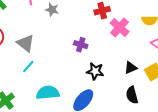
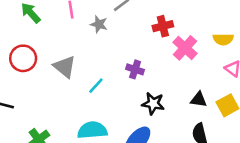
cyan line: (28, 67) -> (96, 86), moved
black triangle: (131, 68) -> (199, 100), turned 32

